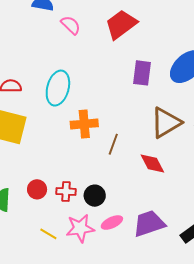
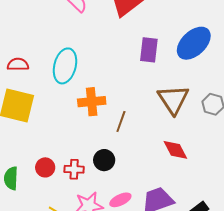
brown triangle: (166, 123) -> (173, 99), turned -32
red diamond: (152, 164) -> (175, 150), moved
black circle: (95, 196) -> (104, 160), moved

